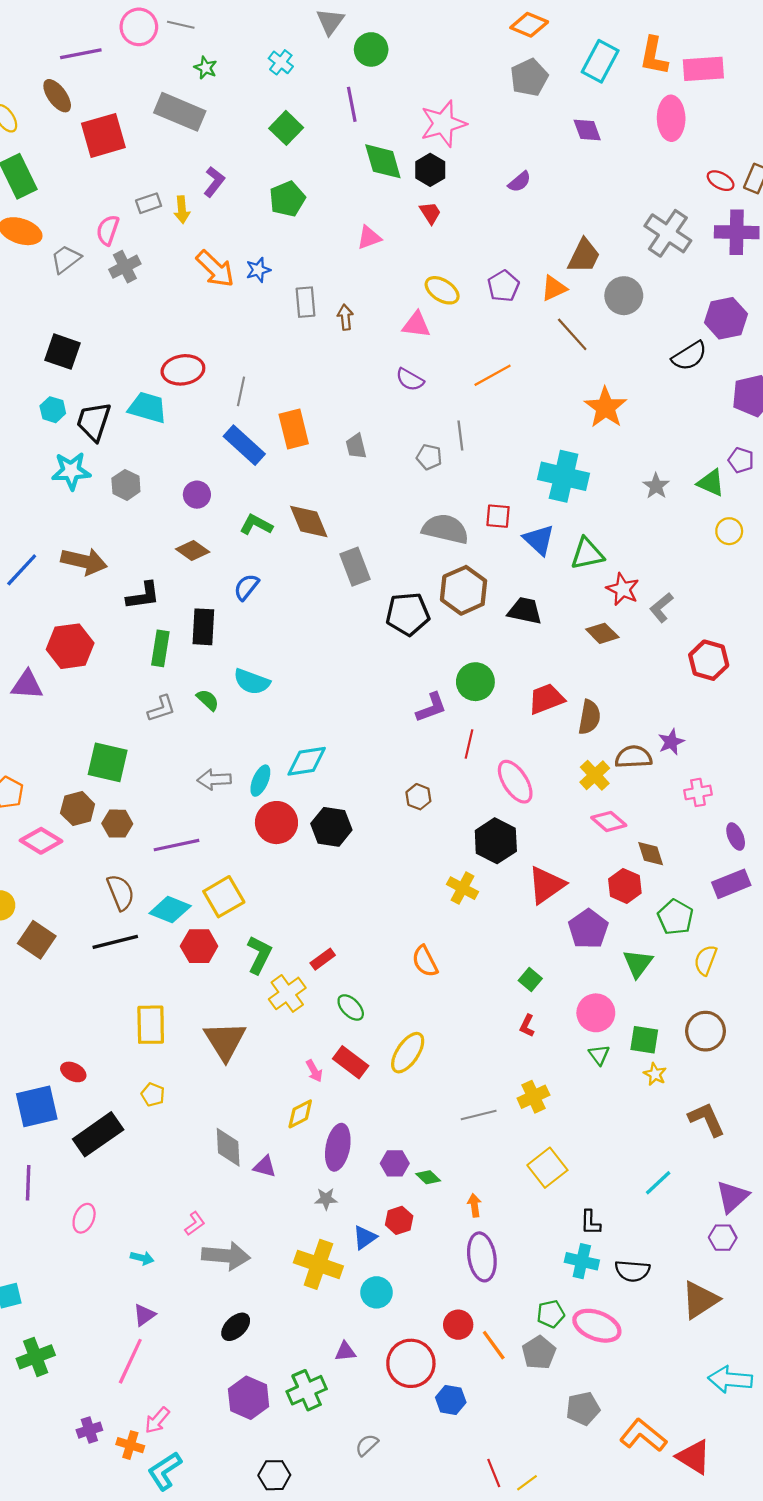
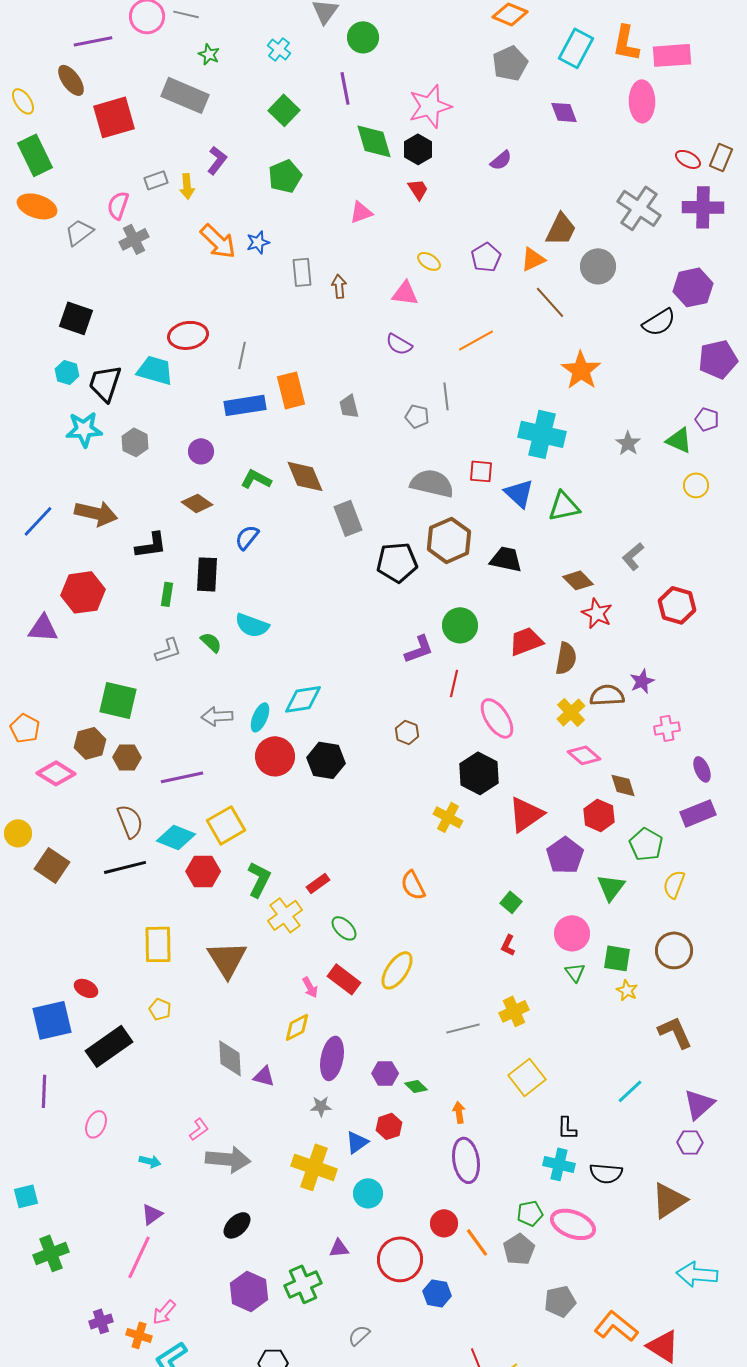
yellow ellipse: (442, 290) -> (429, 261), size x0.7
blue rectangle: (244, 445) -> (245, 405), turned -51
red star: (623, 589) -> (597, 613), moved
green rectangle: (160, 648) -> (167, 594), size x0.7

